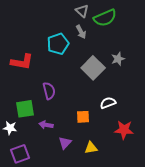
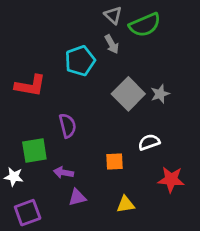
gray star: (118, 59) -> (160, 94), moved
purple triangle: (65, 143) -> (77, 197), moved, turned 32

